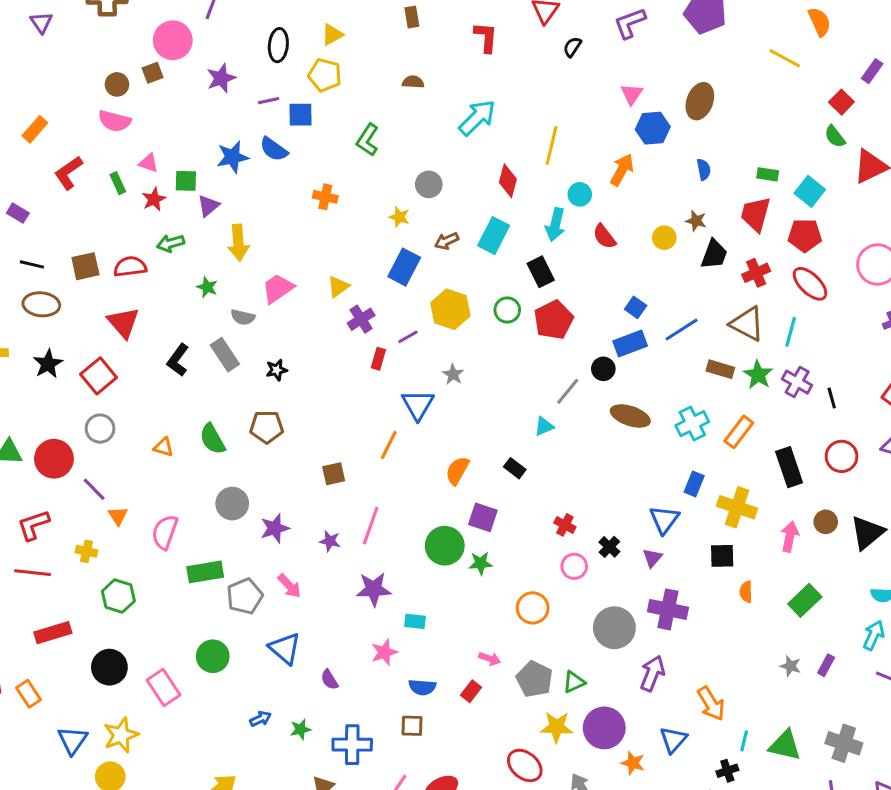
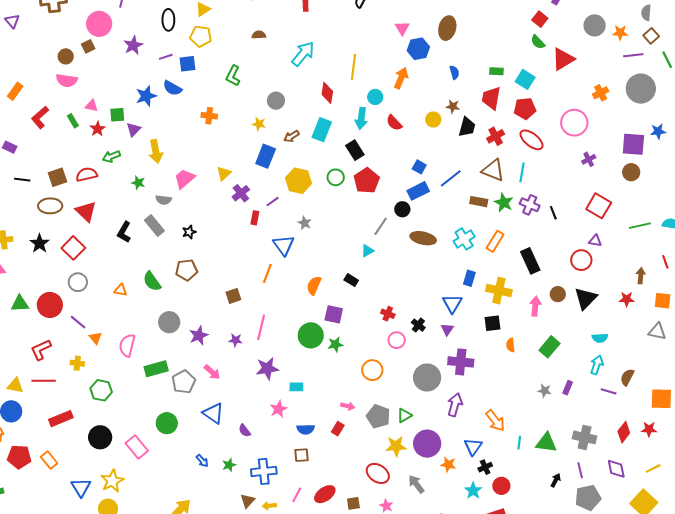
brown ellipse: (41, 304) -> (50, 206), moved
red circle: (842, 456) -> (581, 260), moved
blue arrow: (261, 719) -> (202, 461), turned 80
black cross: (727, 771) -> (485, 467), moved

